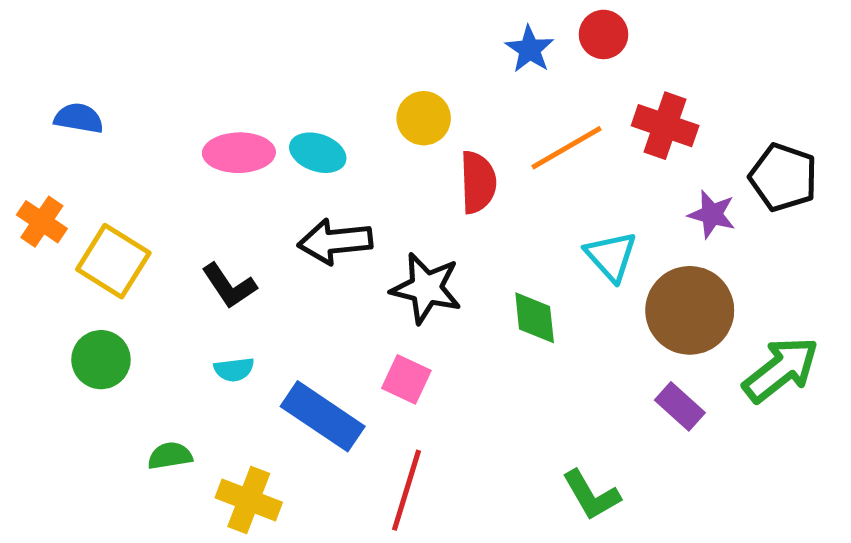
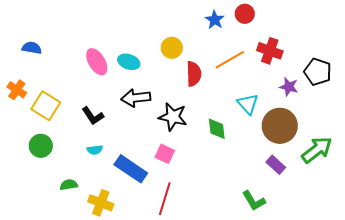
pink ellipse: (239, 153) -> (97, 62), turned 60
green L-shape: (591, 495) -> (254, 201), moved

